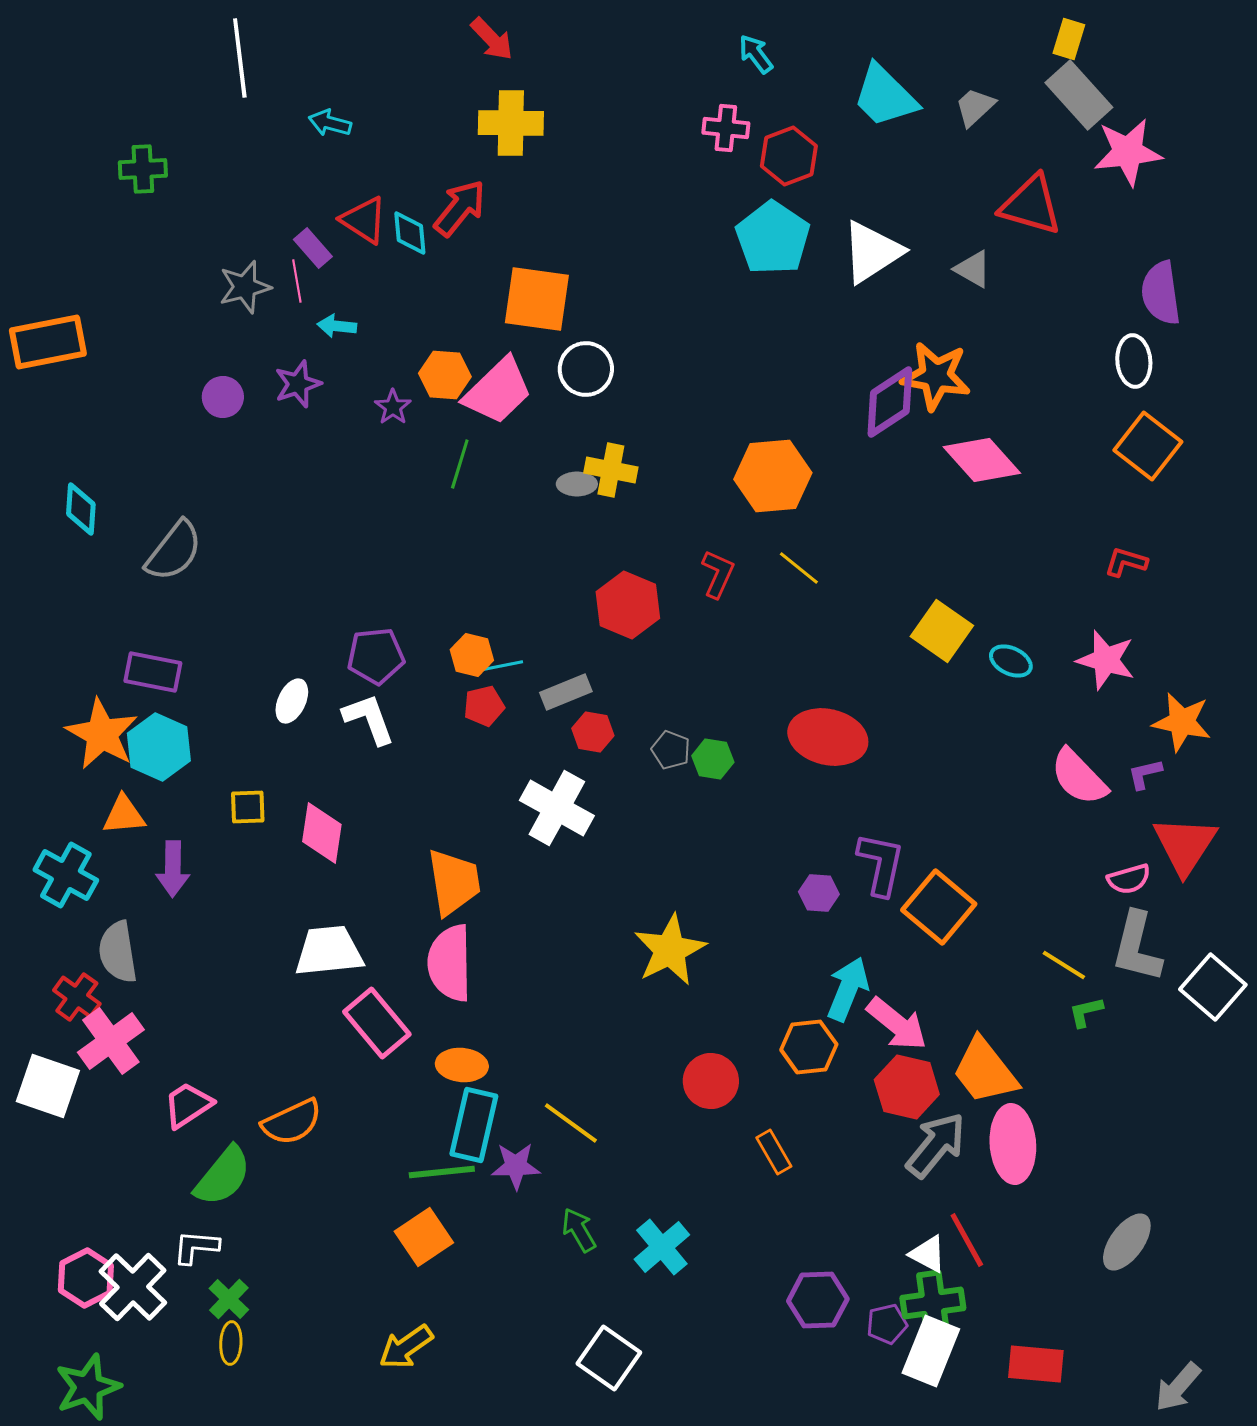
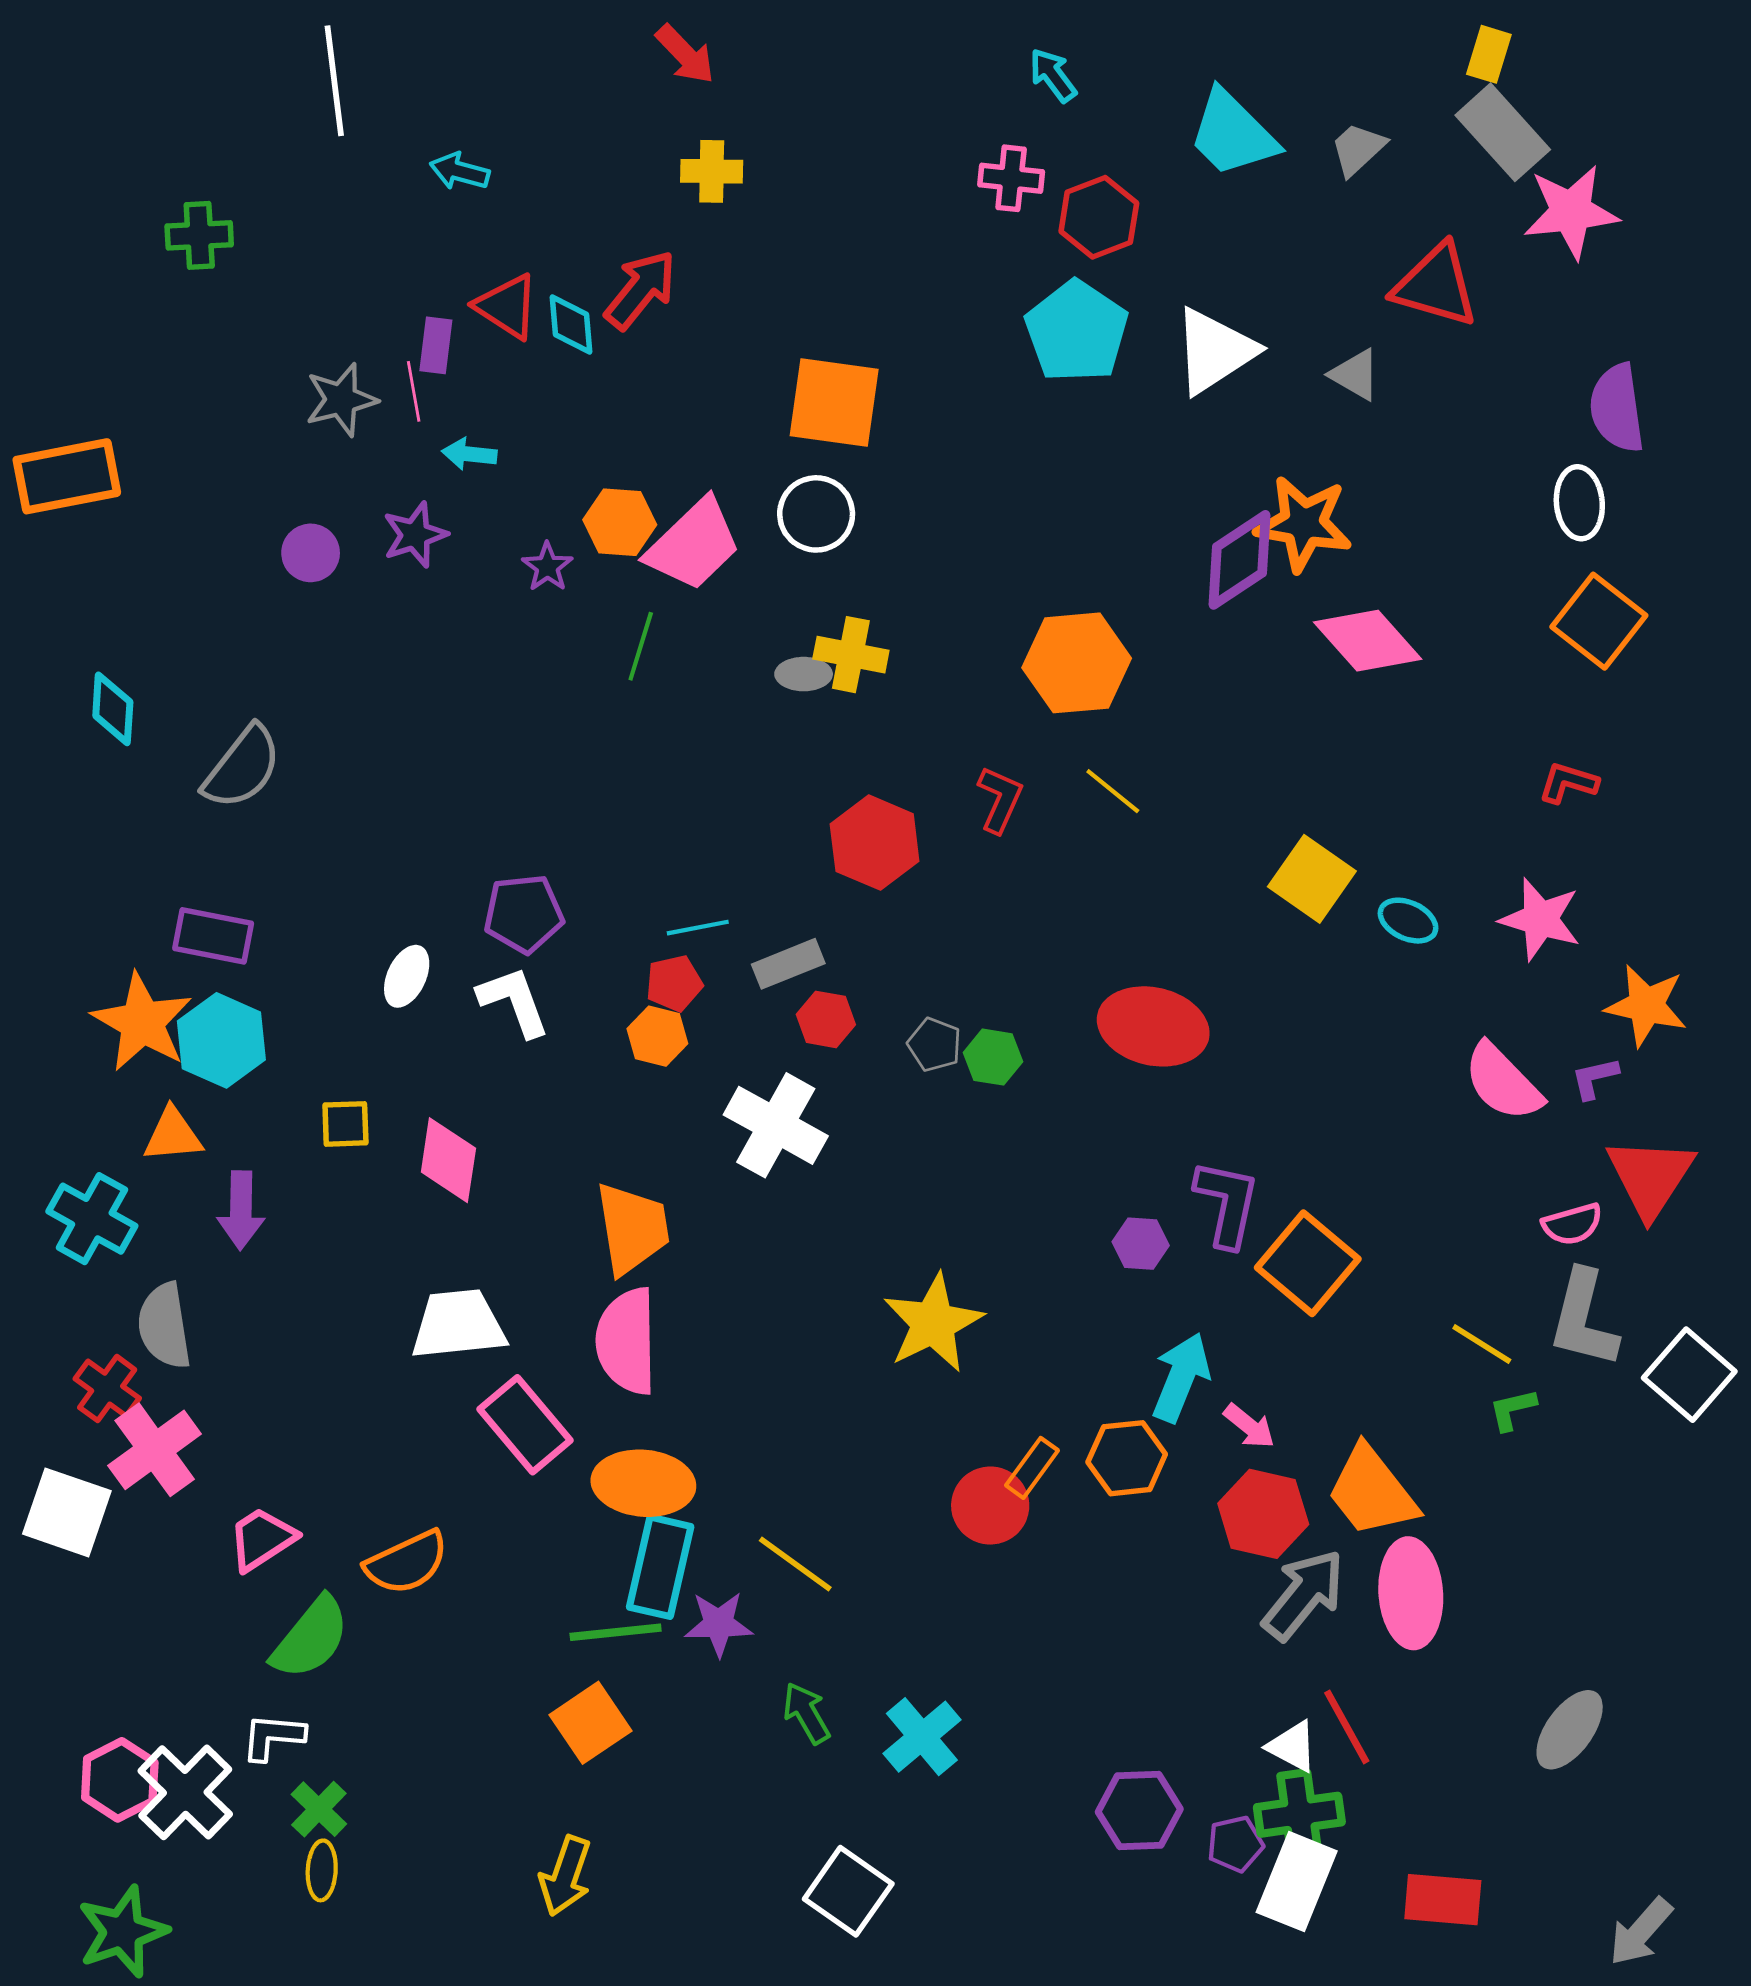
yellow cross: (511, 123) -> (712, 171), size x0.7
purple rectangle: (313, 248) -> (436, 345), turned 48
orange square: (537, 299) -> (834, 402), moved
orange hexagon: (472, 655) -> (657, 1036), moved
pink arrow: (897, 1024) -> (1249, 1426), size x0.6
orange ellipse: (462, 1065) -> (643, 1483), size x1.4
orange rectangle: (774, 1152) -> (1032, 1468), moved, turned 66
yellow arrow: (406, 1347) -> (565, 1876), turned -36

